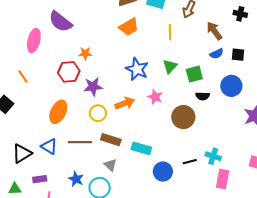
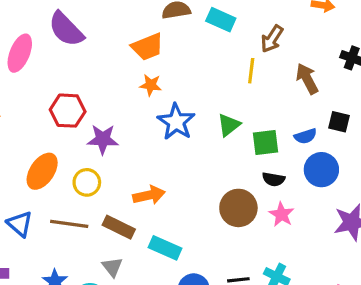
orange trapezoid: (129, 27) -> (147, 47), moved
yellow line: (170, 32) -> (251, 71), moved
orange star: (85, 53) -> (151, 85), moved
blue semicircle: (217, 54) -> (305, 136), moved
pink star: (155, 97) -> (282, 214), moved
orange arrow: (125, 103) -> (149, 195), moved
yellow circle: (98, 113) -> (87, 182), moved

